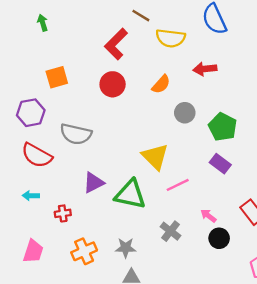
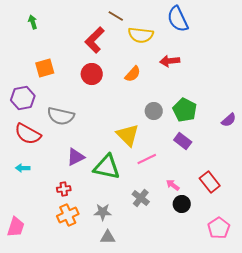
gray circle: (185, 113) -> (154, 111), moved
red cross: (63, 213) -> (64, 189), moved
pink trapezoid: (33, 251) -> (16, 227), moved

